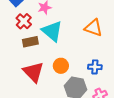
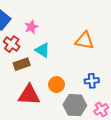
cyan triangle: (52, 31) -> (42, 50), size x0.7
red triangle: (33, 72) -> (29, 95), turned -35

